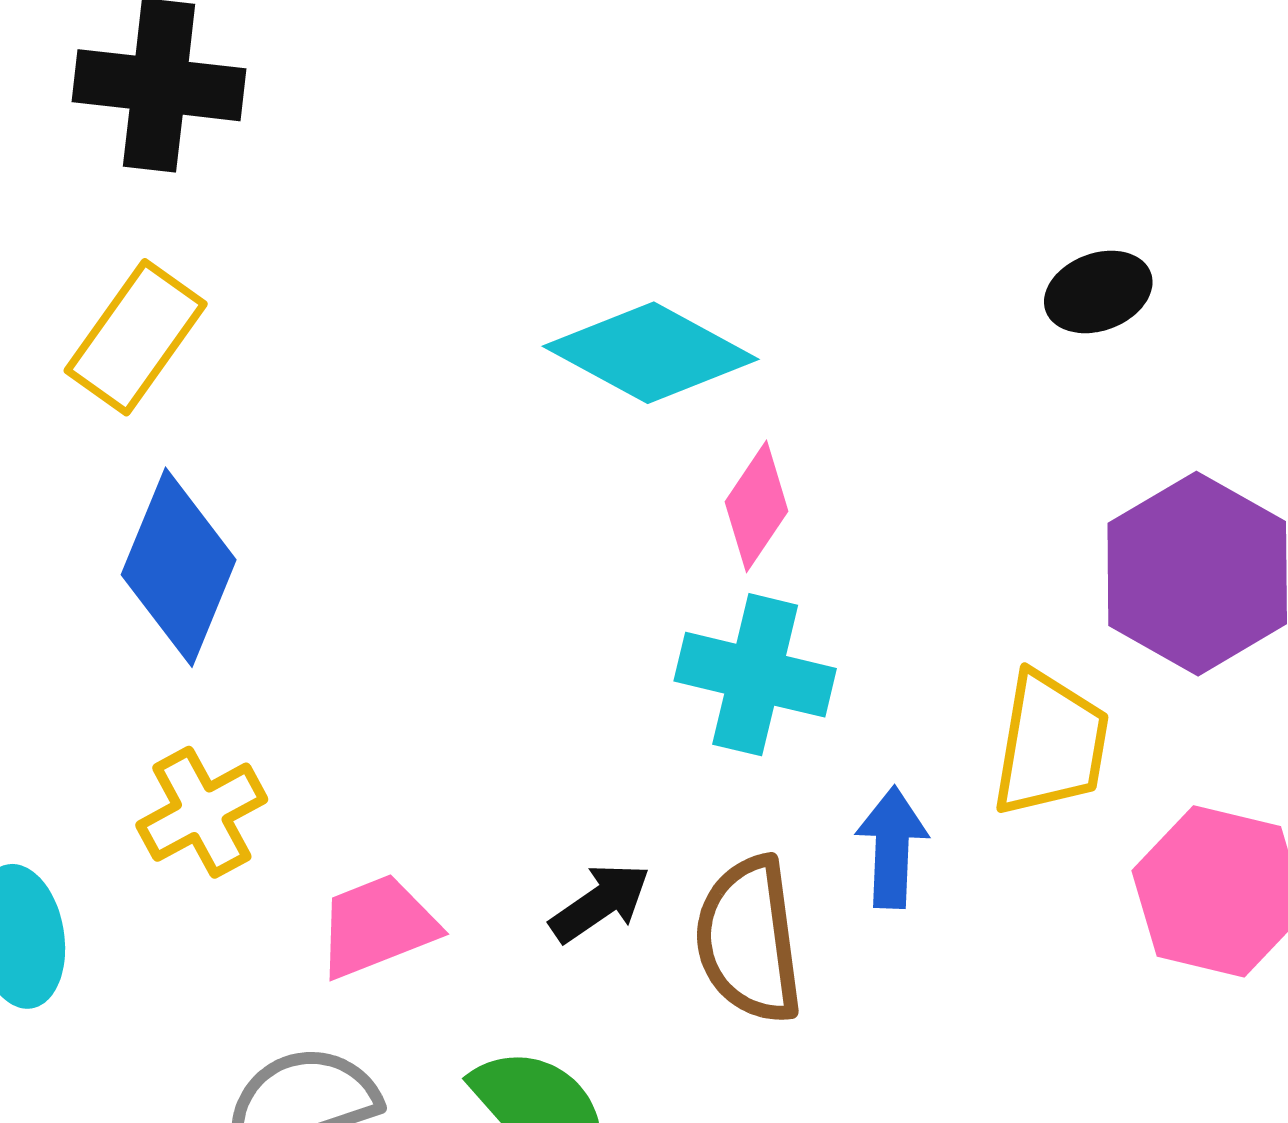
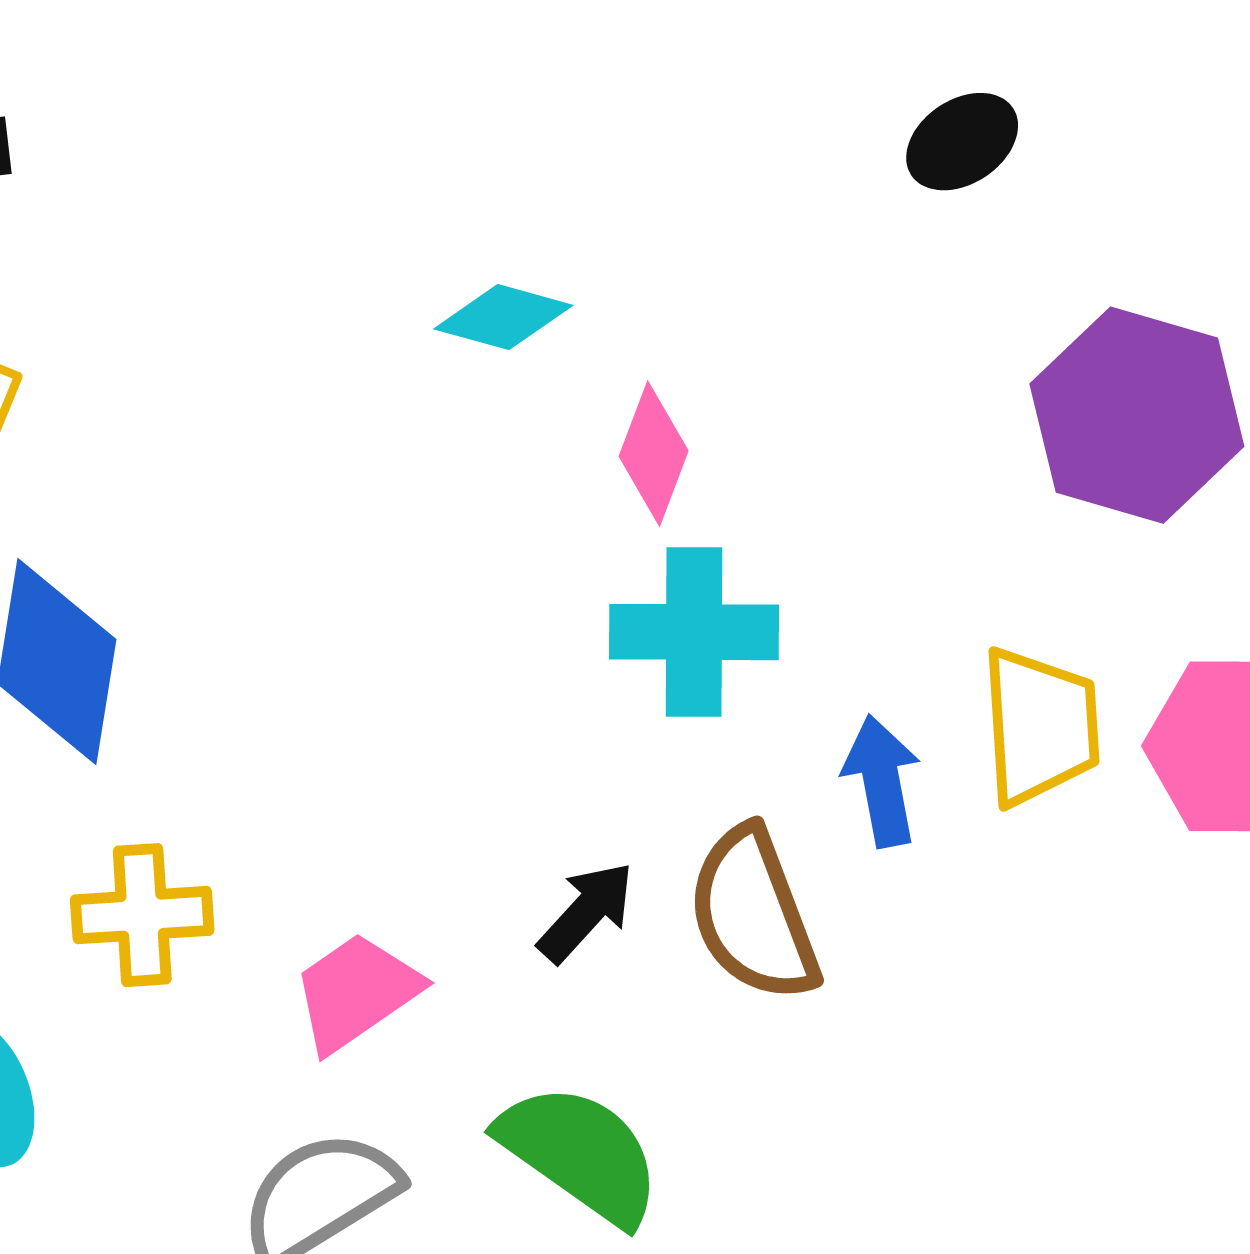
cyan diamond: (651, 353) -> (503, 317), size x0.6
yellow trapezoid: (1051, 744) -> (1040, 726), moved
yellow cross: (202, 812) -> (142, 915), turned 38

